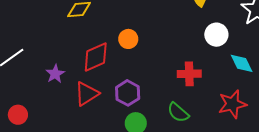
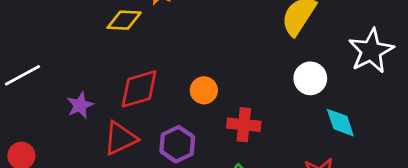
orange circle: (128, 39) -> (204, 90), moved
red cross: (189, 74) -> (244, 125), moved

